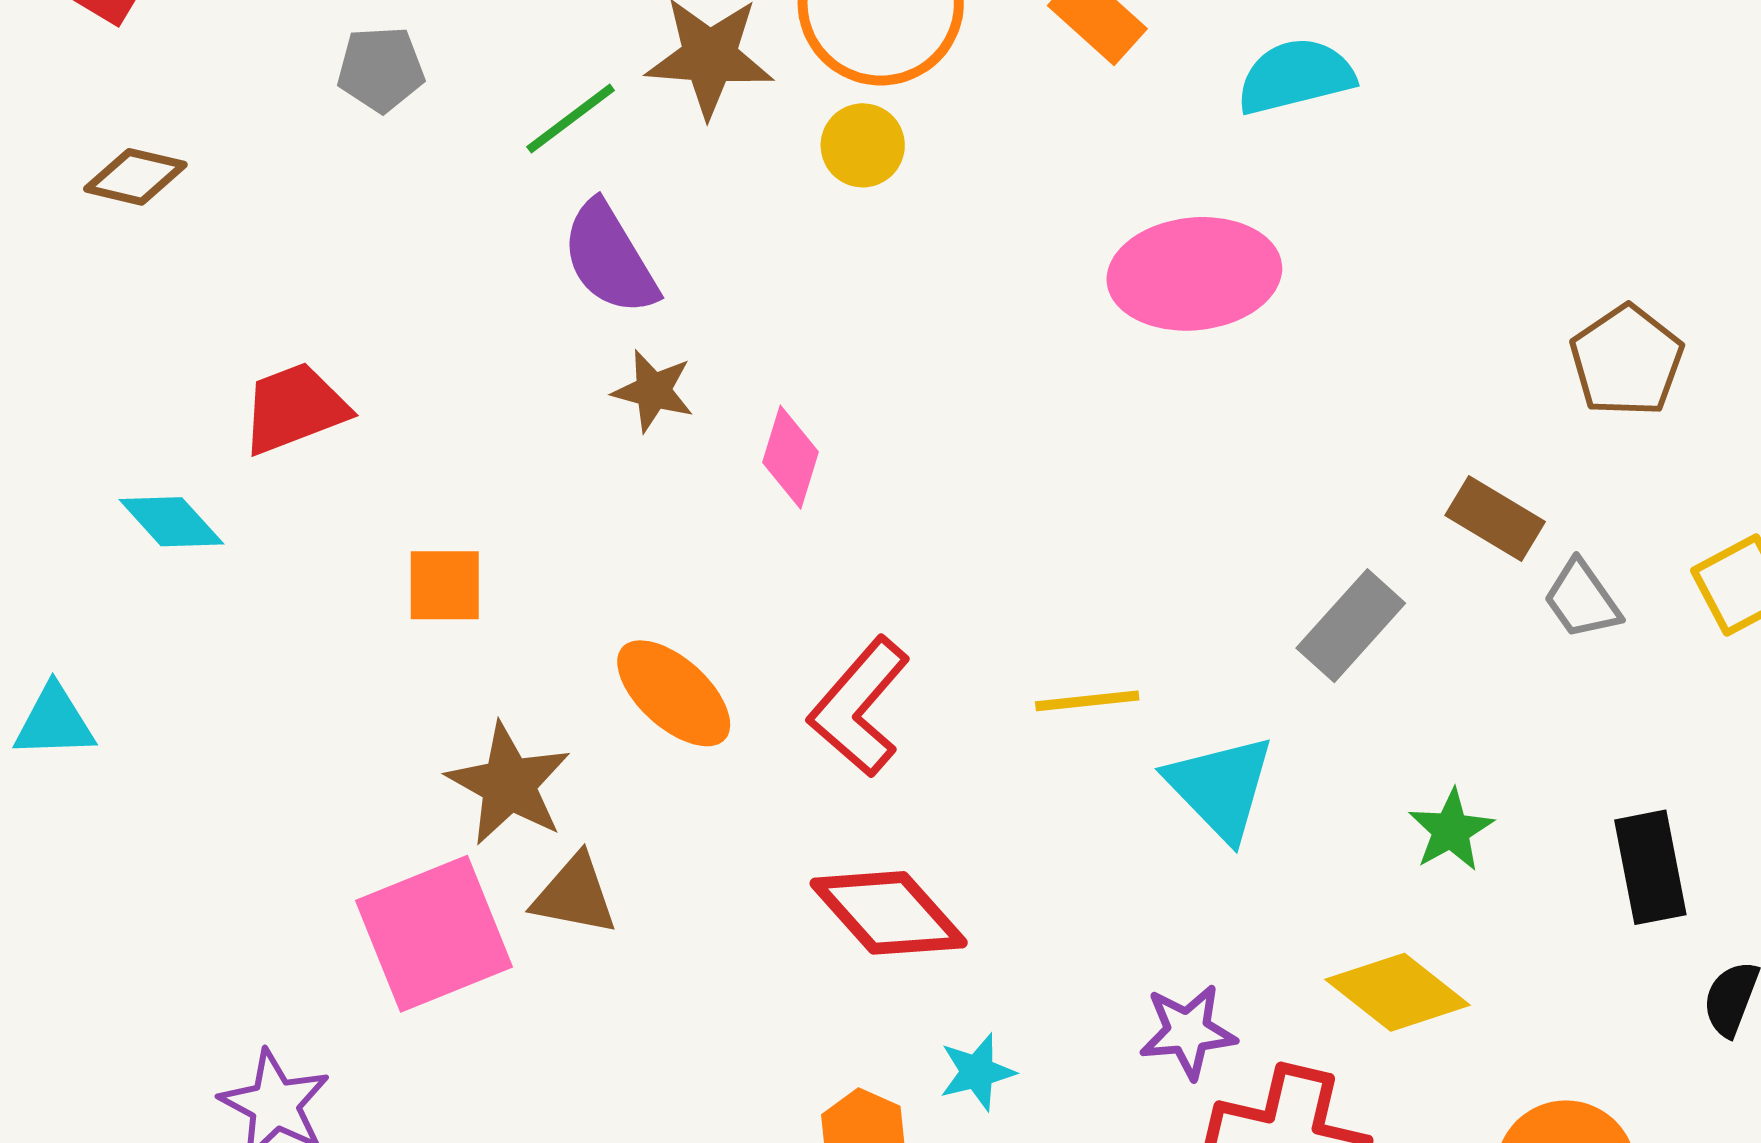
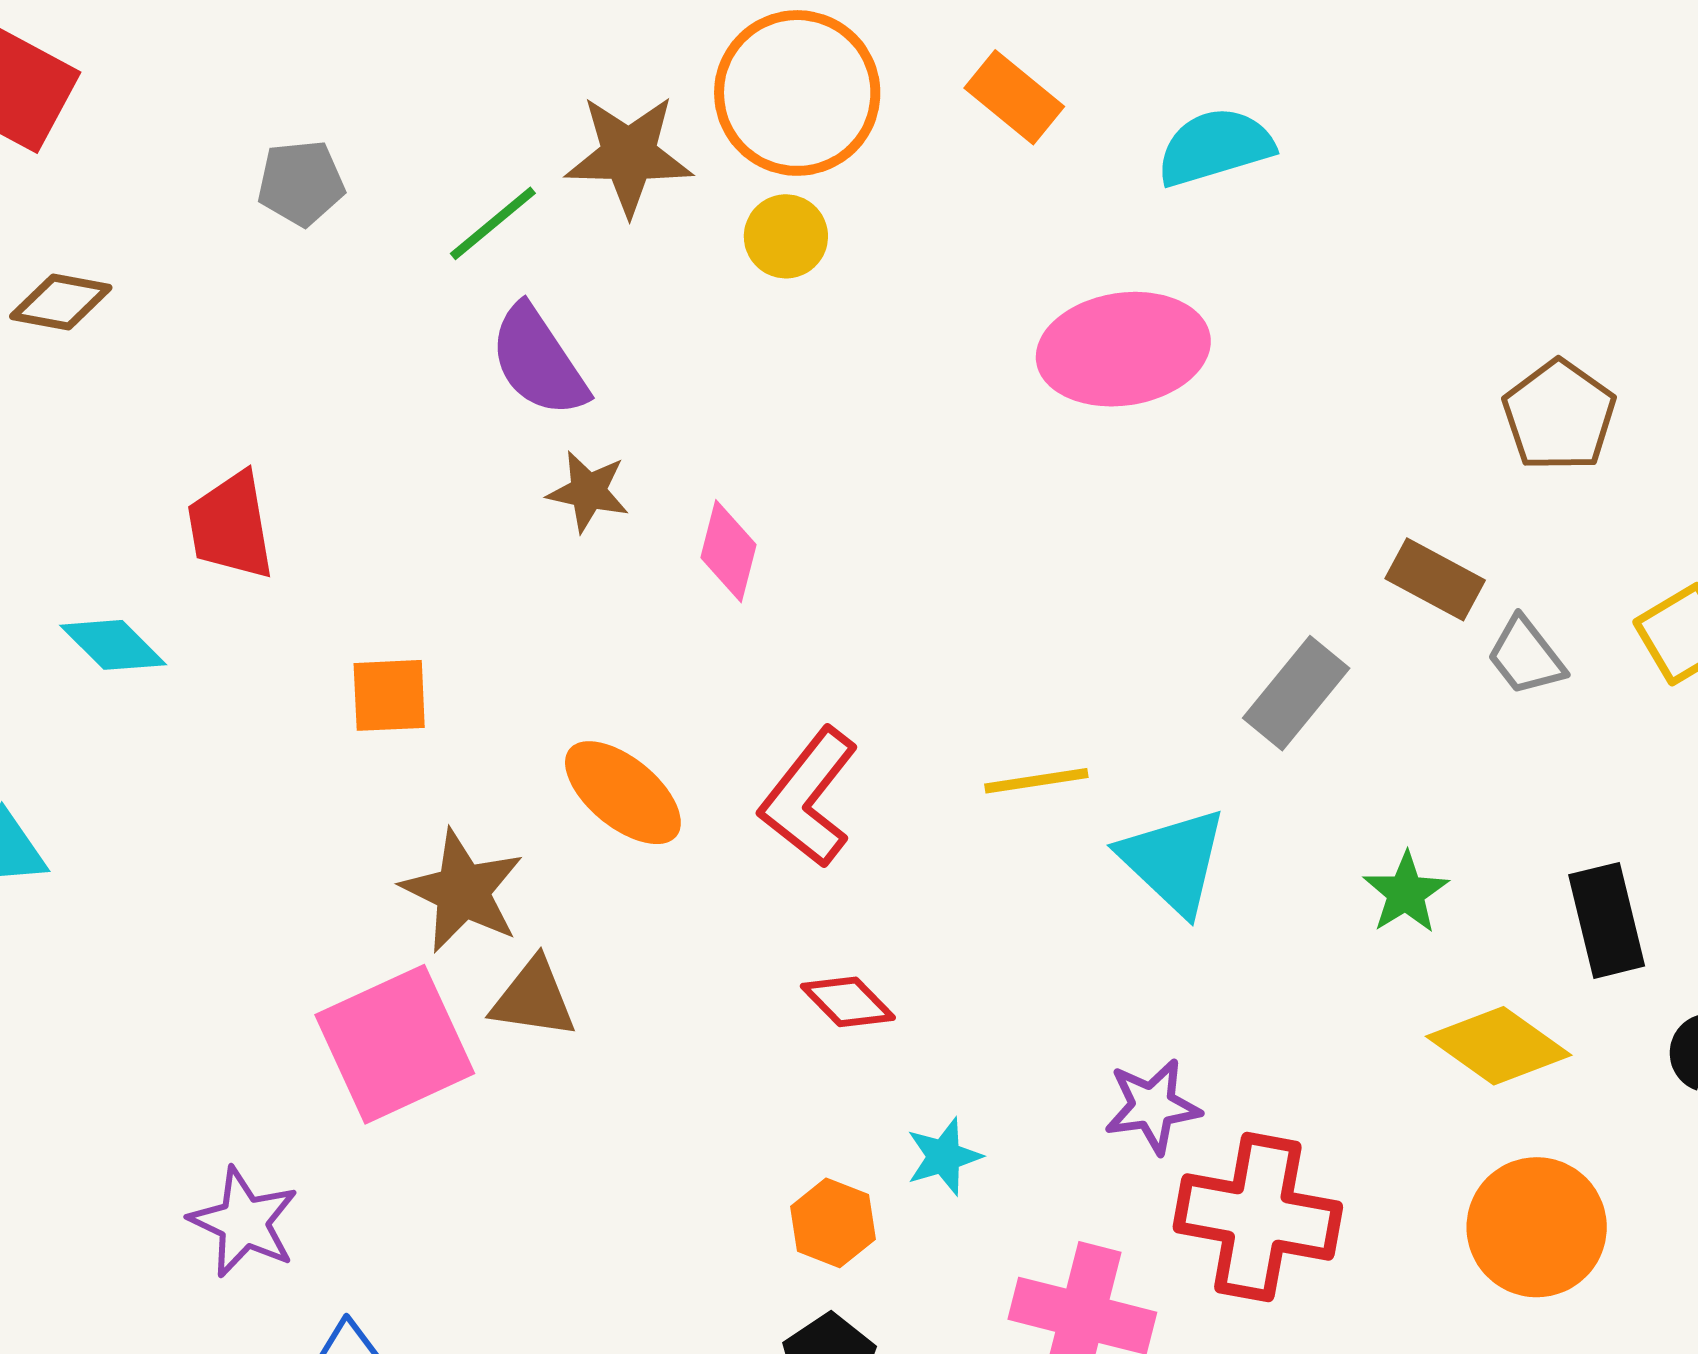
red trapezoid: (295, 408) -> (231, 526), turned -76
red diamond: (889, 913) -> (848, 1002), size x0.6
yellow diamond: (1398, 992) -> (1499, 1046), moved

